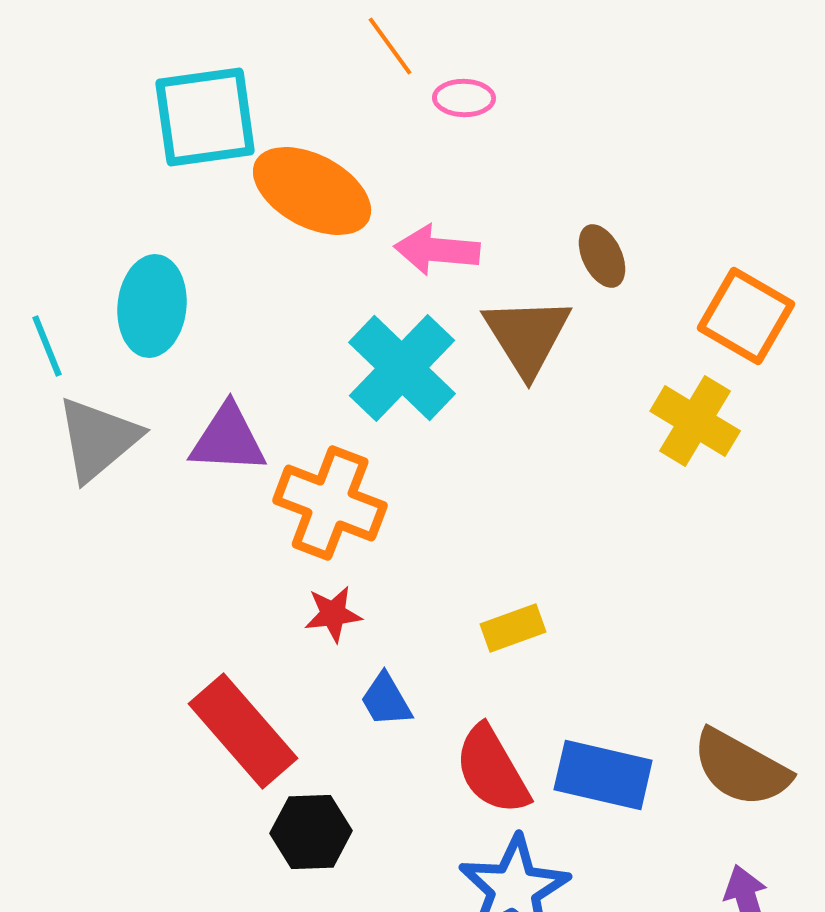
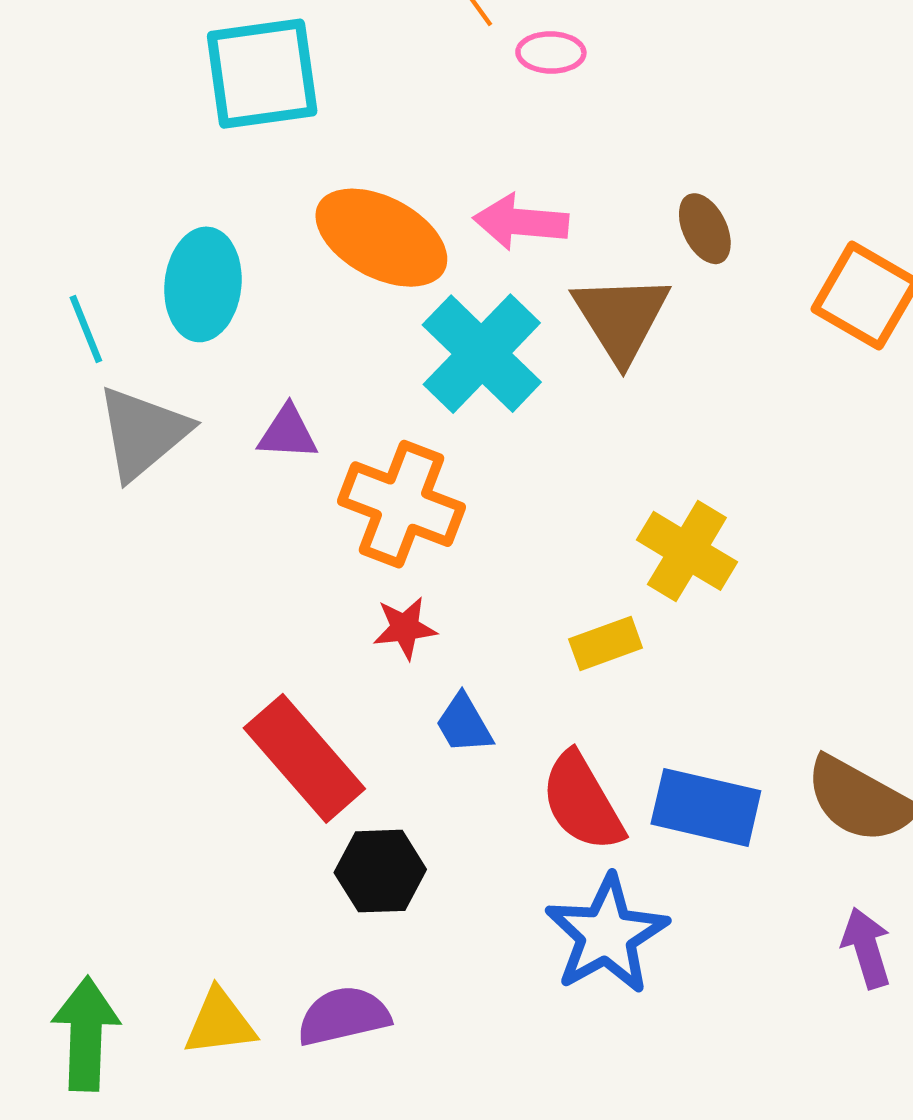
orange ellipse: (312, 191) -> (381, 238), moved
yellow cross: (695, 421) -> (687, 551), moved
purple triangle: (228, 439) -> (288, 433), size x0.7

